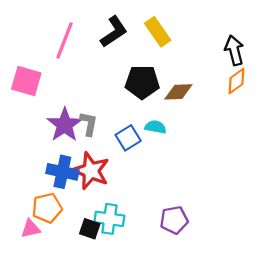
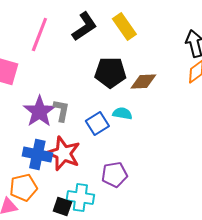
purple pentagon: (174, 220) -> (114, 174), moved

